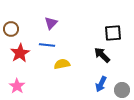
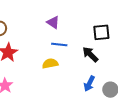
purple triangle: (51, 23) -> (53, 22), moved, turned -40
blue line: (47, 45) -> (59, 44), moved

